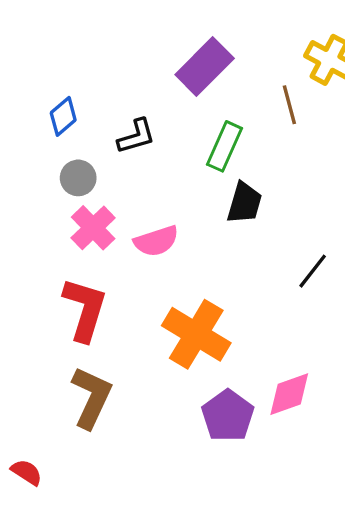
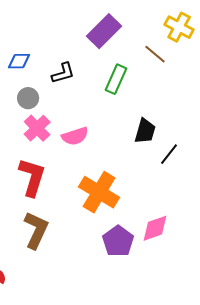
brown line: (289, 105) -> (155, 54), turned -35
blue diamond: (63, 116) -> (19, 61), turned 40
black trapezoid: (244, 203) -> (145, 131), moved

